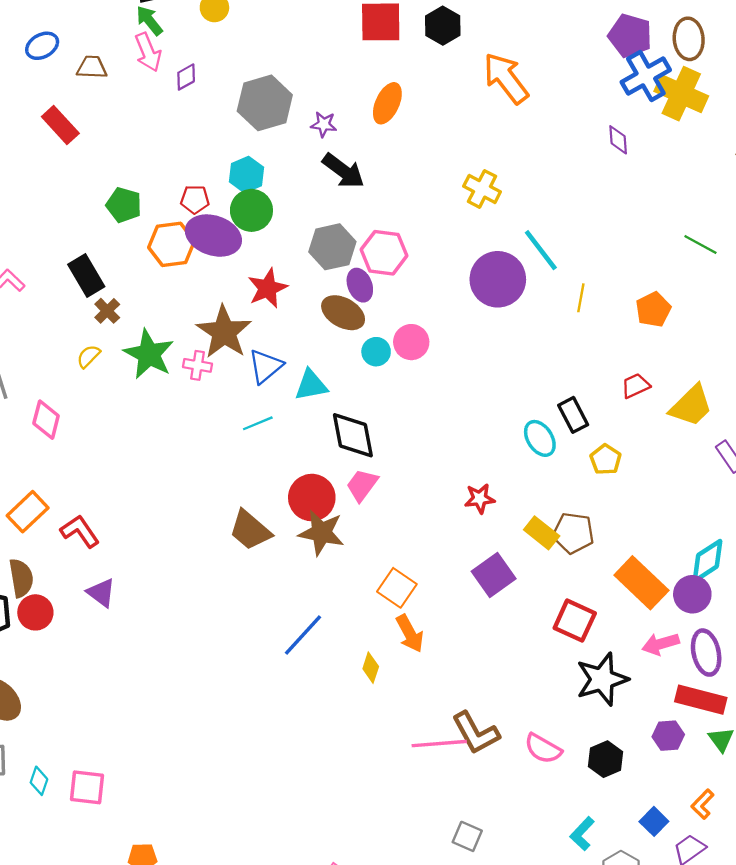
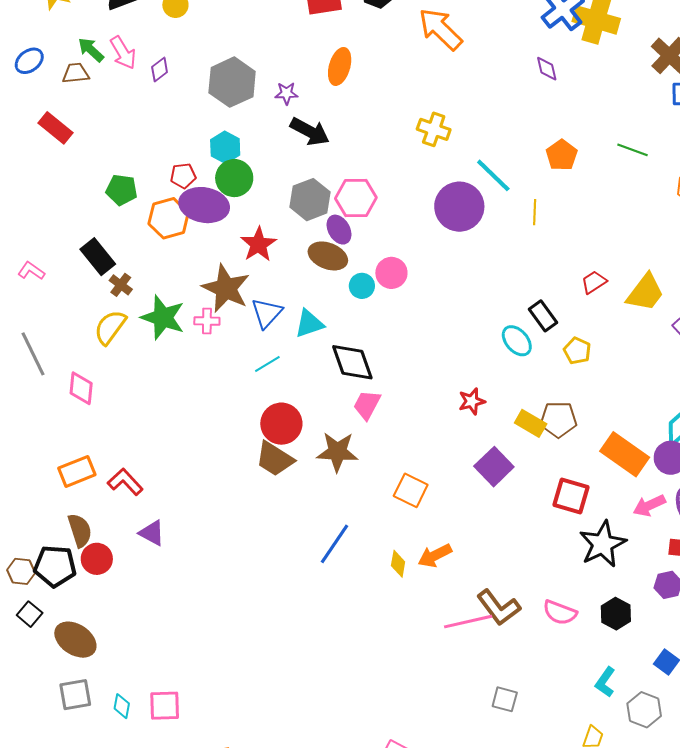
green arrow: (149, 21) -> (91, 50), moved
orange pentagon: (653, 309) -> (562, 155), moved
yellow semicircle: (88, 356) -> (110, 327), size x1.6
red circle: (312, 498) -> (281, 424), moved
orange rectangle: (28, 512) -> (77, 471), turned 30
orange arrow: (410, 634) -> (435, 556), moved, turned 100

